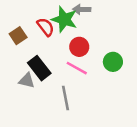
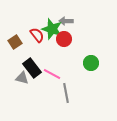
red circle: (79, 47) -> (64, 39), moved
pink line: (77, 68) -> (52, 74), moved
gray line: (66, 98) -> (66, 93), moved

